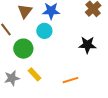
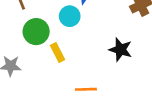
yellow rectangle: (35, 74) -> (57, 52), moved

